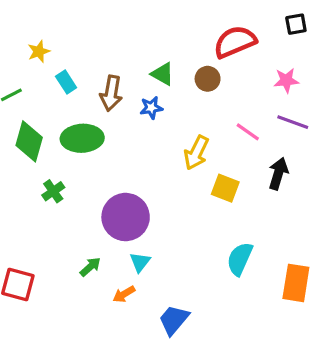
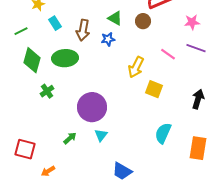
black arrow: (278, 174) -> (198, 99), moved
orange arrow: (124, 294) -> (48, 171), moved
blue trapezoid: (174, 320) -> (122, 171), turned -100

